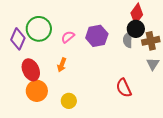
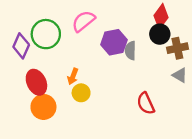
pink semicircle: (68, 37) -> (83, 21), moved, size x1.5
gray semicircle: (128, 40) -> (130, 51), moved
gray triangle: (153, 64) -> (180, 75), turned -32
yellow circle: (69, 101) -> (81, 93), moved

